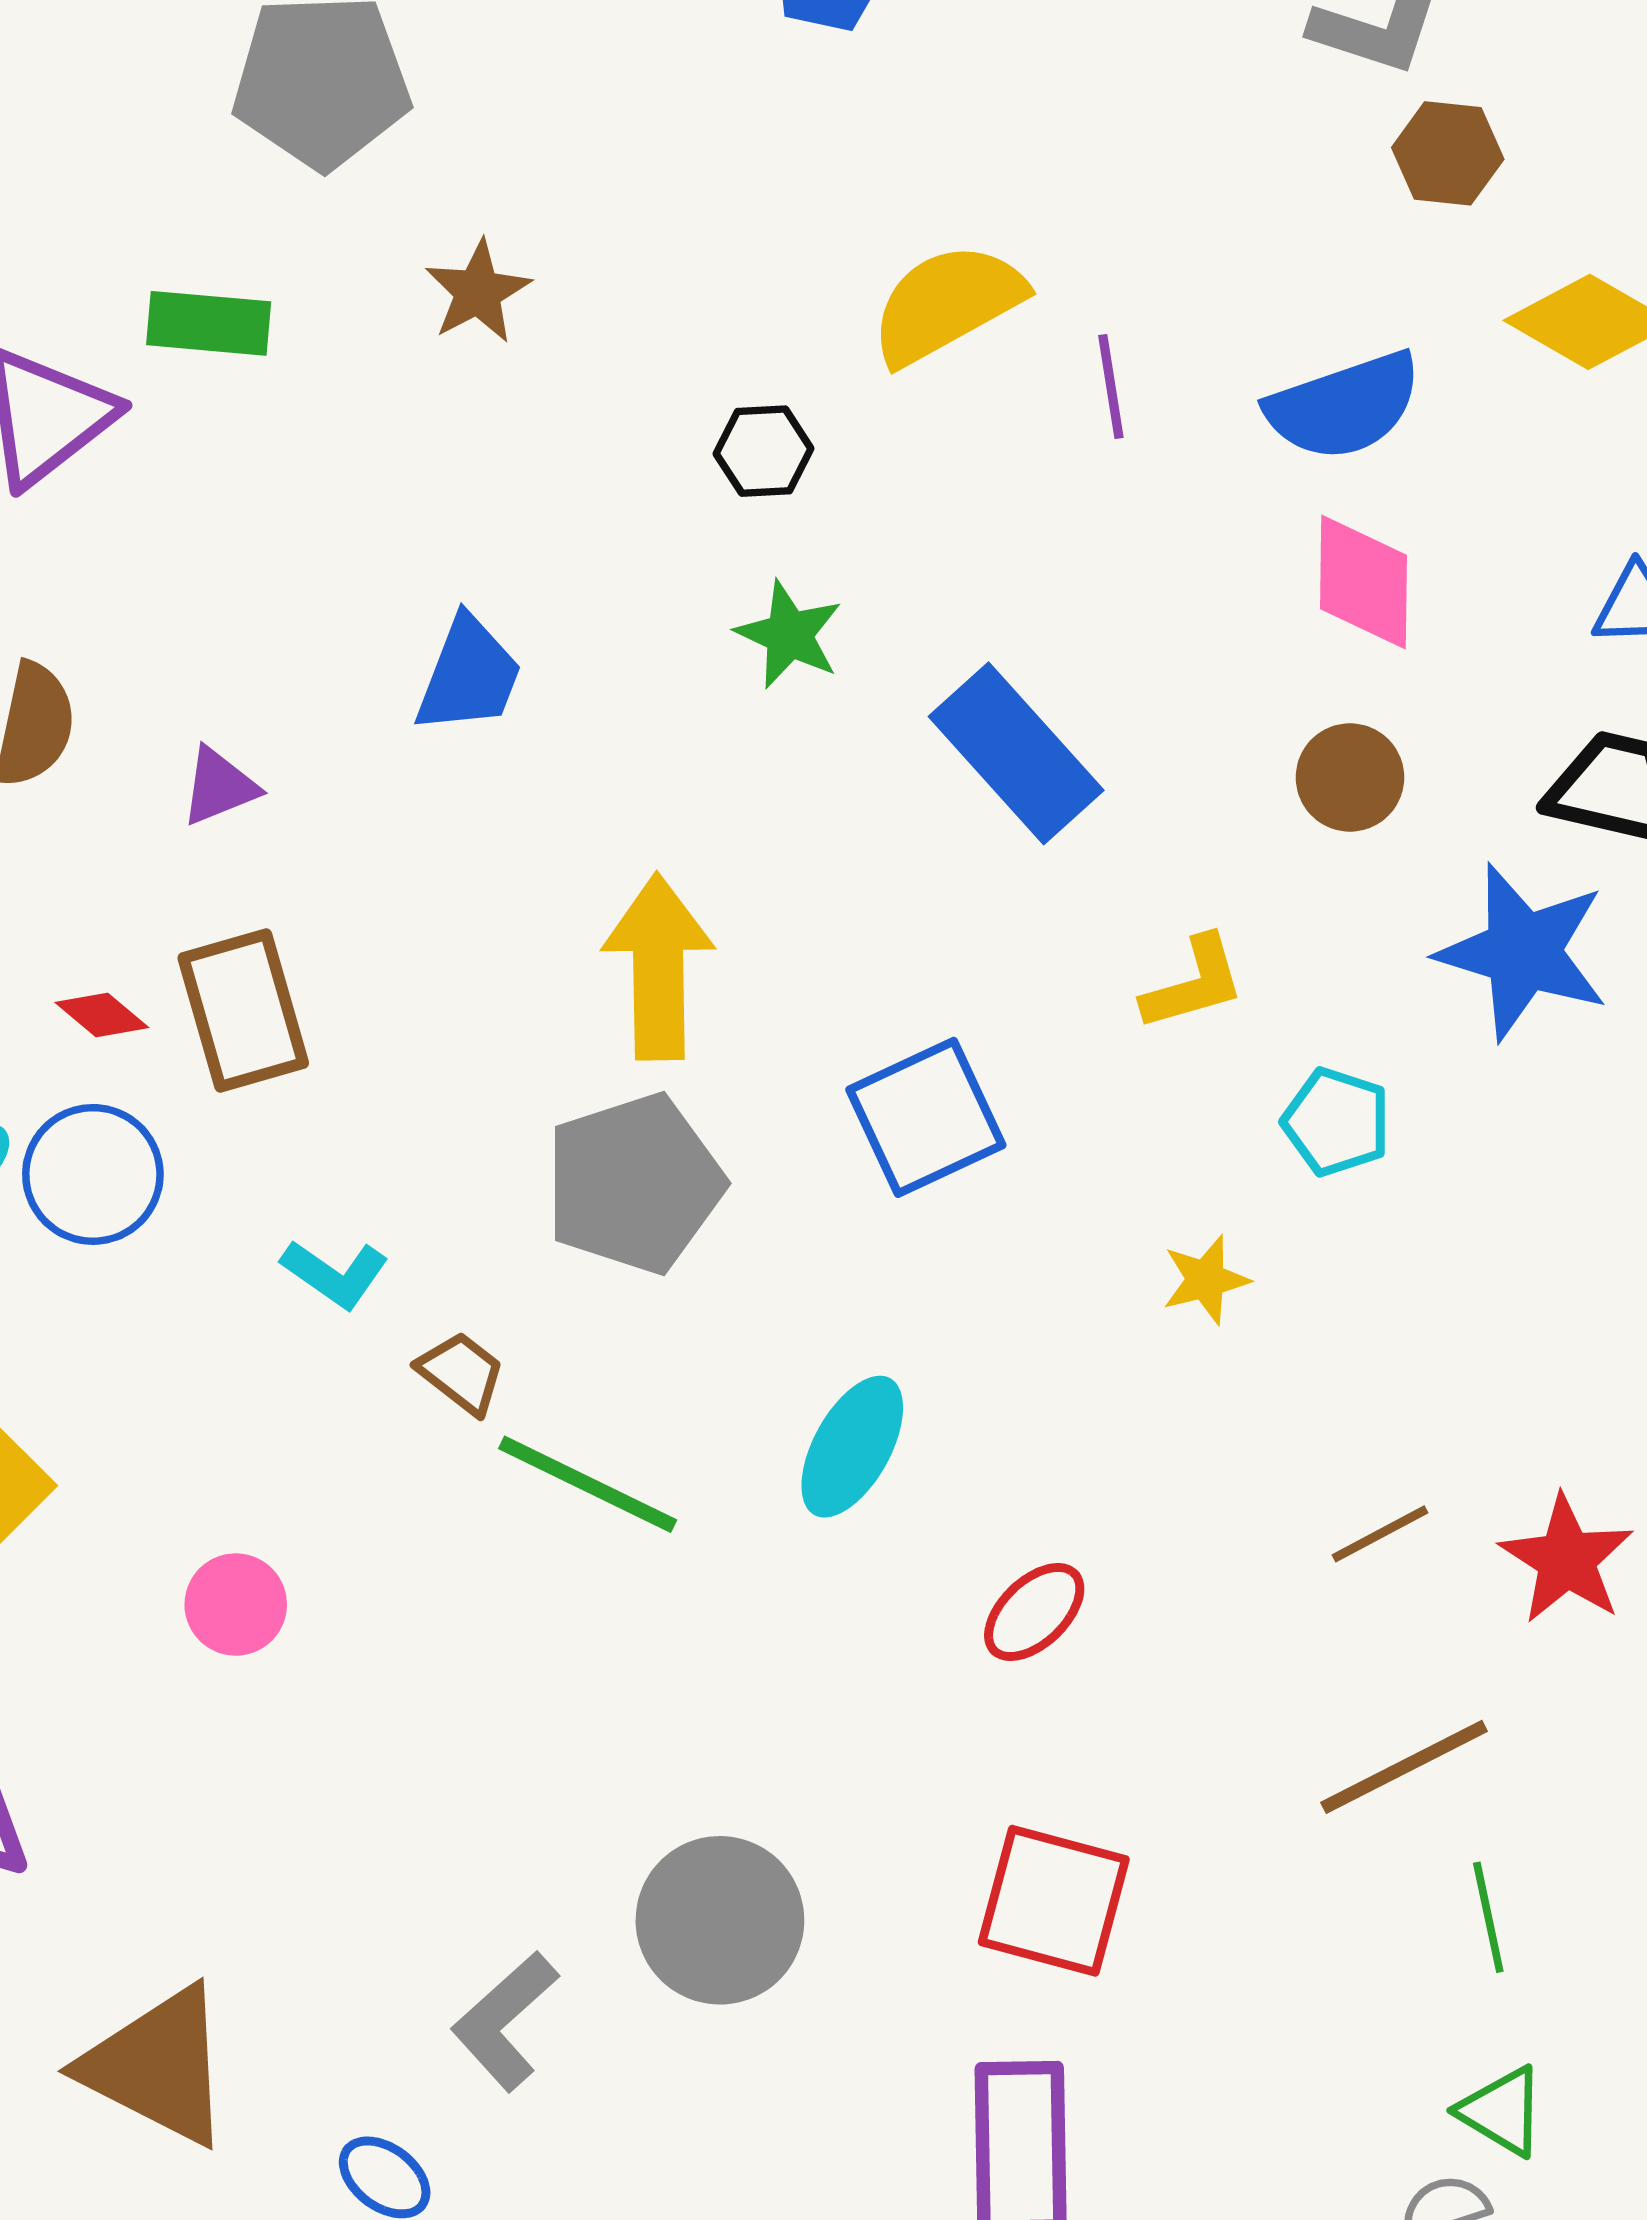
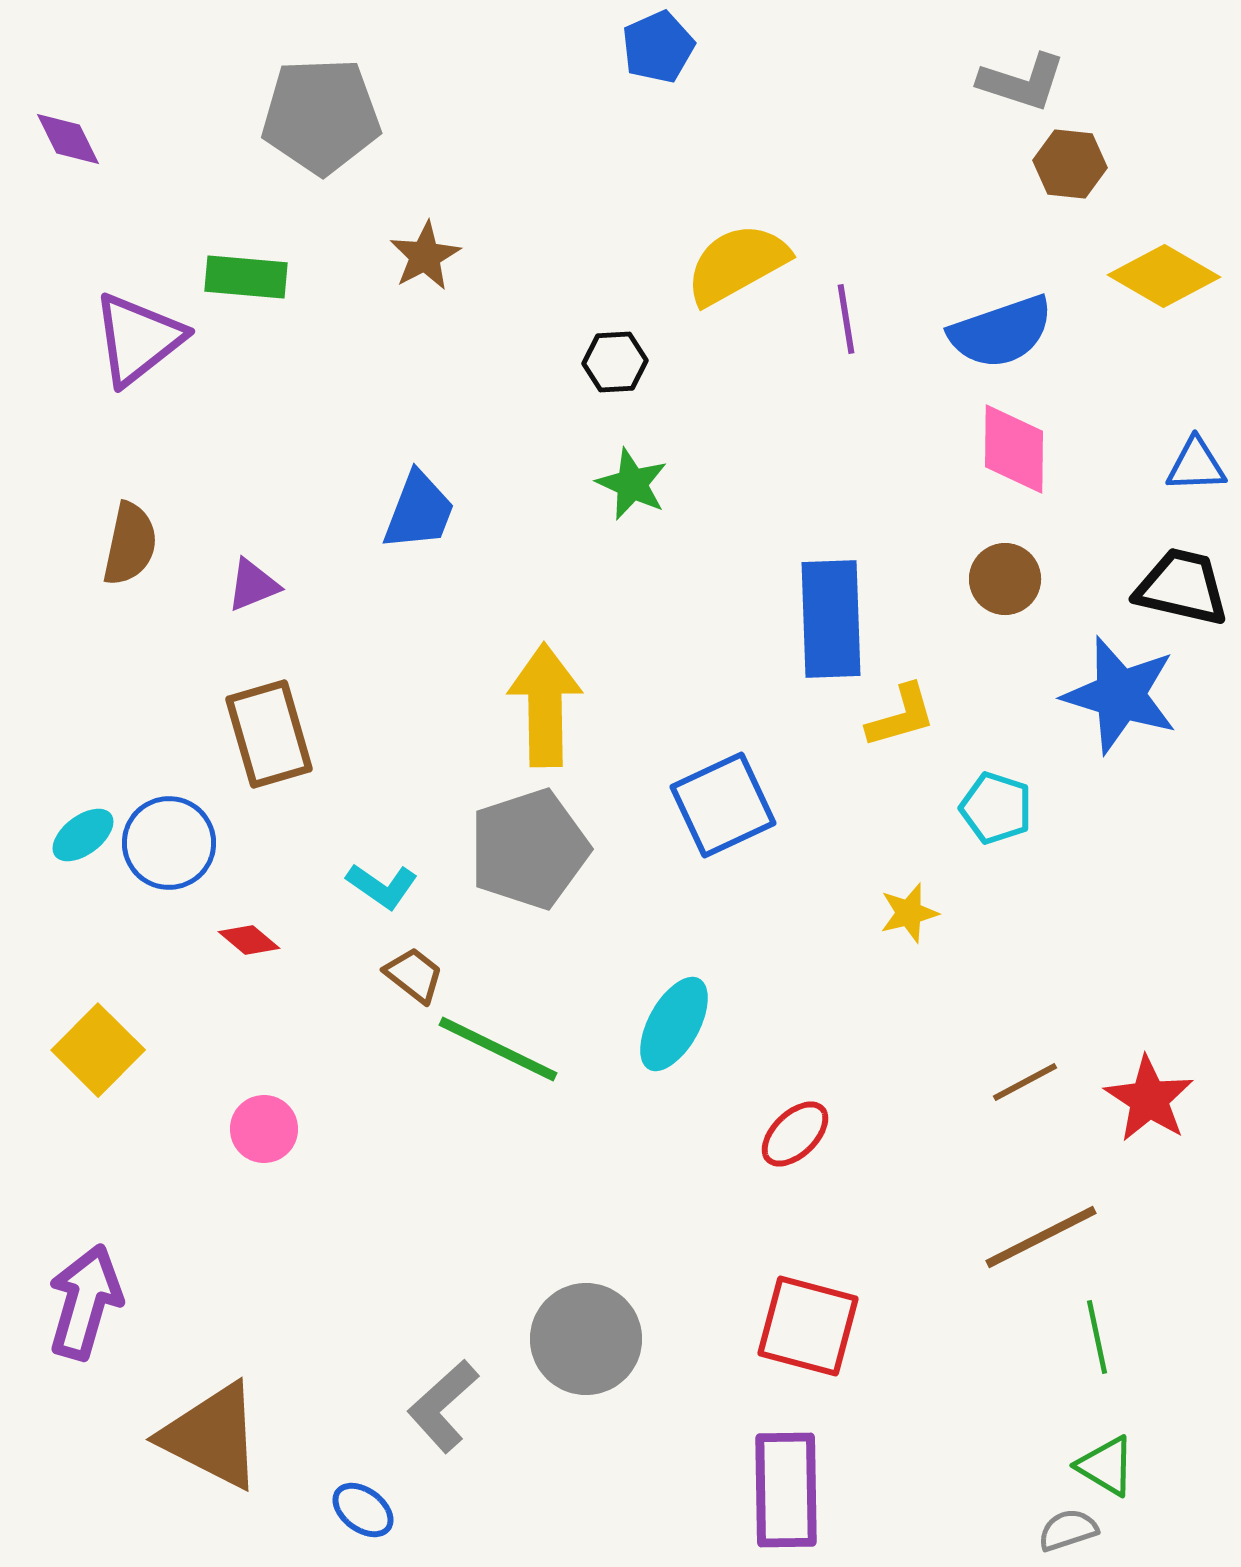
blue rectangle: (1016, 753) -> (831, 619), moved, turned 40
red diamond: (102, 1015) -> (249, 940), moved
cyan L-shape: (335, 1274) -> (382, 886), moved

